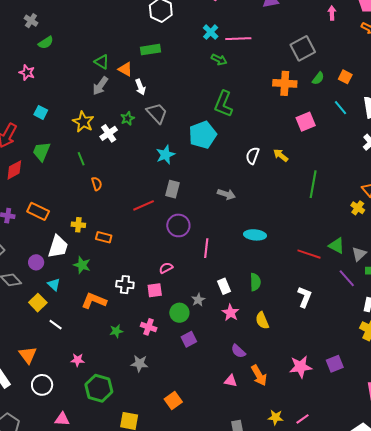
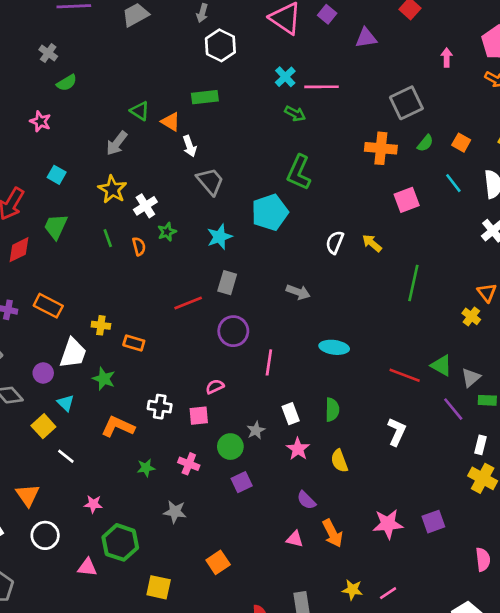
gray arrow: (100, 86) -> (117, 143), moved
green star: (128, 118) -> (167, 232), moved
orange semicircle: (97, 184) -> (139, 246), moved
pink triangle: (62, 419) -> (87, 567), moved

